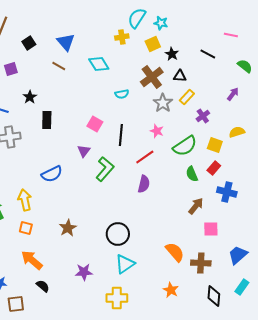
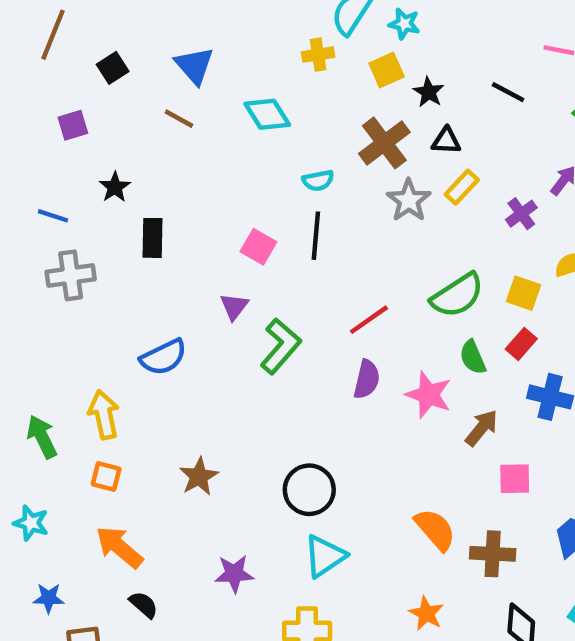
purple cross: (203, 116) -> (521, 214), moved
pink star: (157, 131) -> (429, 395), moved, size x1.5
black line: (121, 135) -> (316, 236), moved

